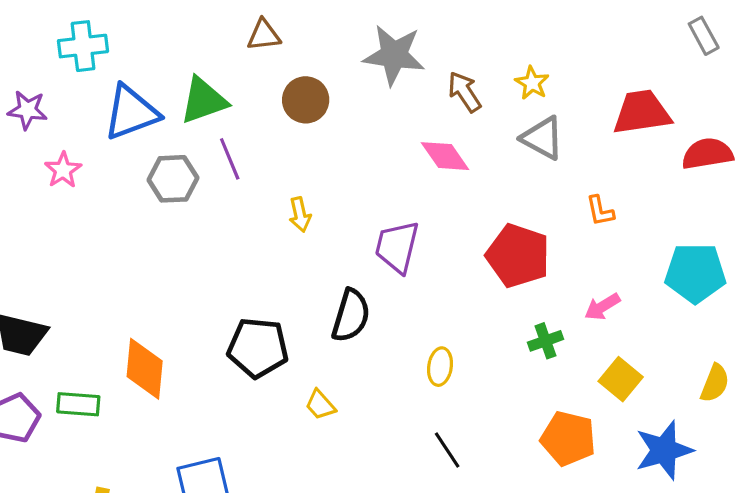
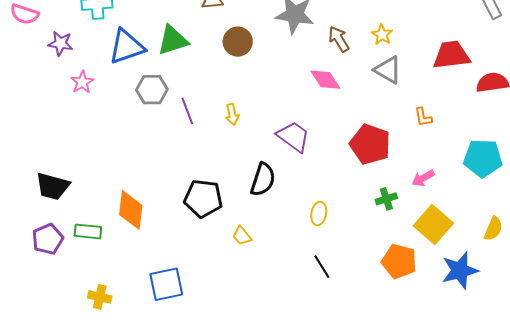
purple line: (230, 159) -> (187, 111), moved
purple trapezoid: (397, 247) -> (293, 137), turned 111
yellow square: (621, 379) -> (433, 225), size x1.4

